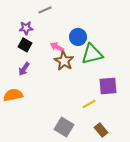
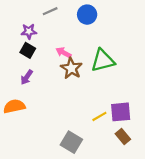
blue circle: (78, 37) -> (87, 15), moved
purple square: (108, 86) -> (121, 112), moved
brown rectangle: (101, 130) -> (123, 137), moved

